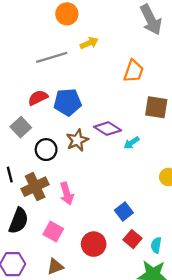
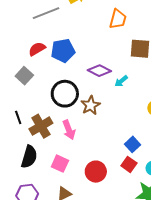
brown star: (77, 140) -> (91, 105), moved
black circle: (46, 150) -> (65, 94), moved, size x1.4
blue square: (124, 211) -> (133, 144), moved

